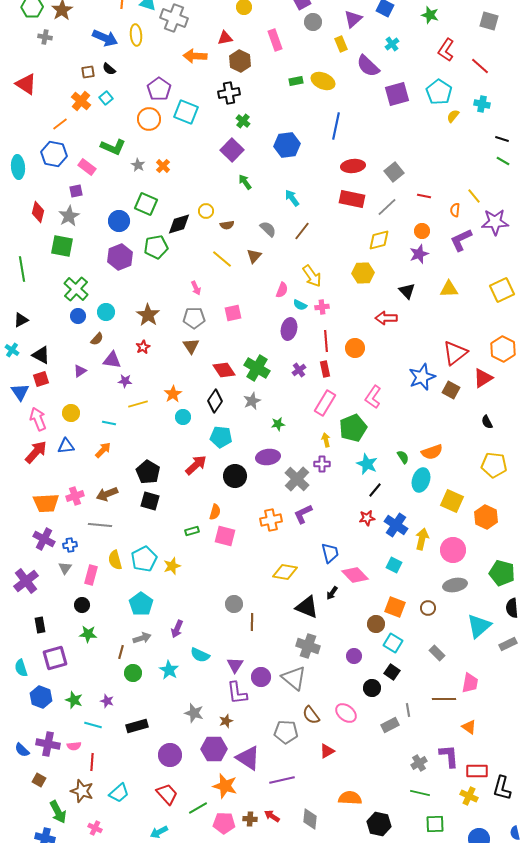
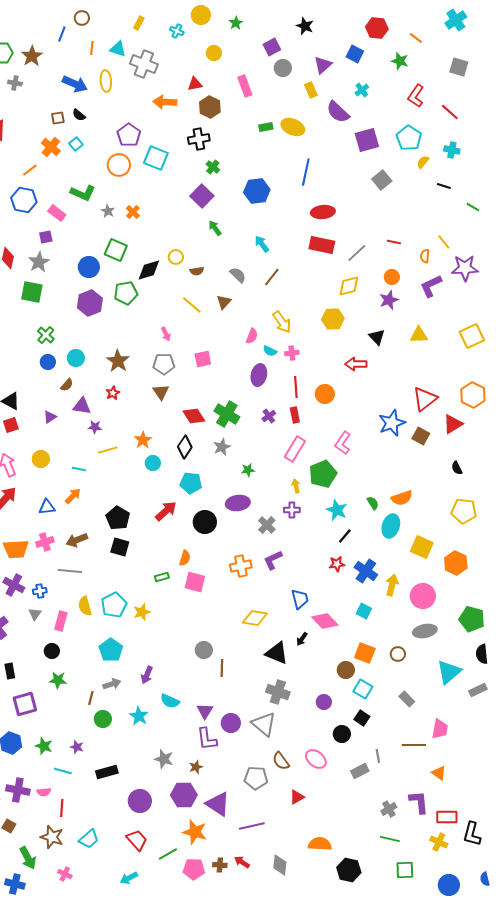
black line: (502, 139) -> (444, 186), moved
gray square: (394, 172) -> (382, 180), moved
green cross: (76, 289) -> (46, 335), size x0.7
blue triangle: (66, 446) -> (47, 507), moved
gray cross: (297, 479) -> (267, 525), size x0.7

